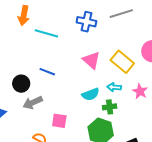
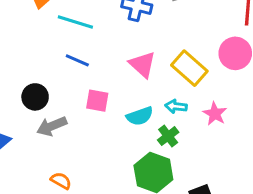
blue line: (47, 72) -> (77, 60), moved
green cross: (110, 107) -> (168, 136), turned -32
pink square: (59, 121) -> (97, 101), moved

